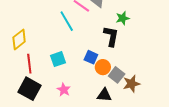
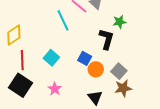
cyan square: (58, 59) -> (51, 58), turned -35
gray square: (117, 75) -> (119, 71), moved
black triangle: (104, 95) -> (95, 98), turned 42

